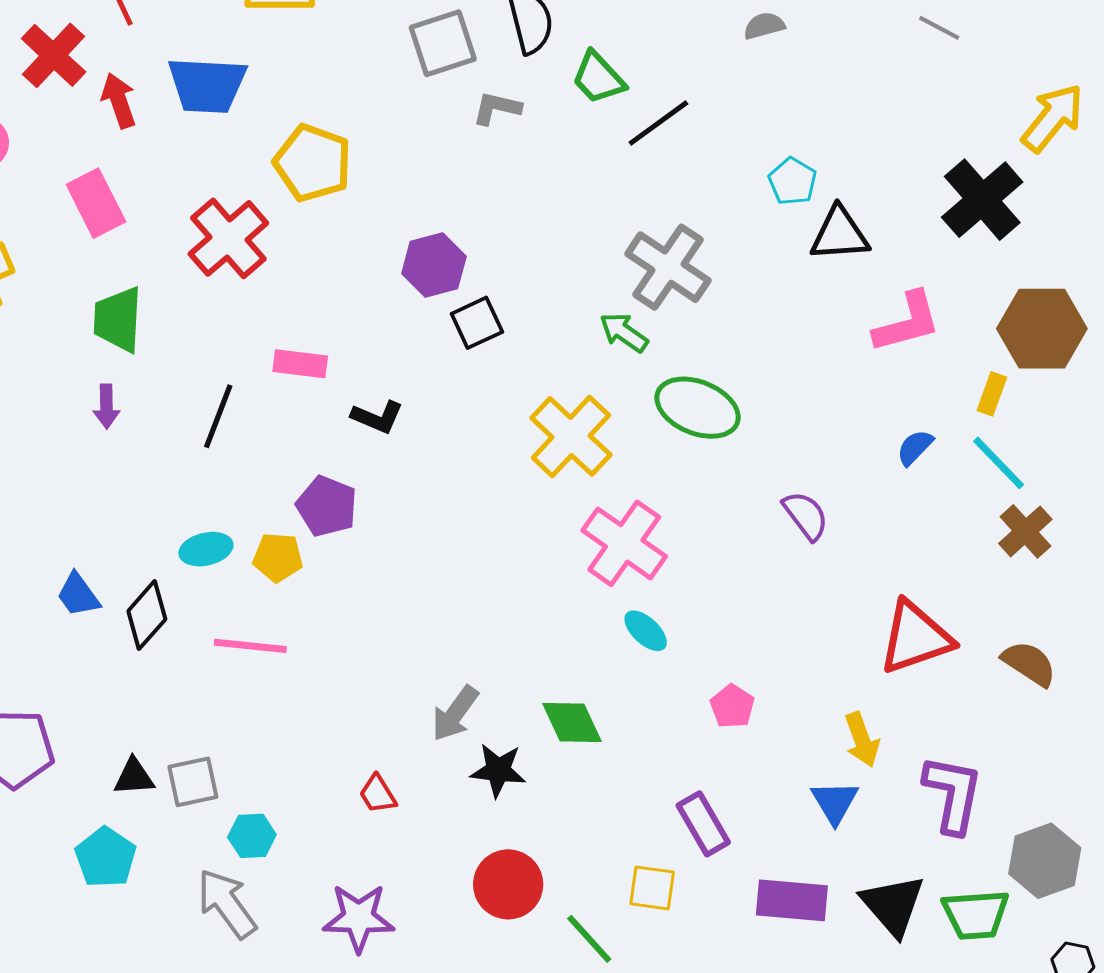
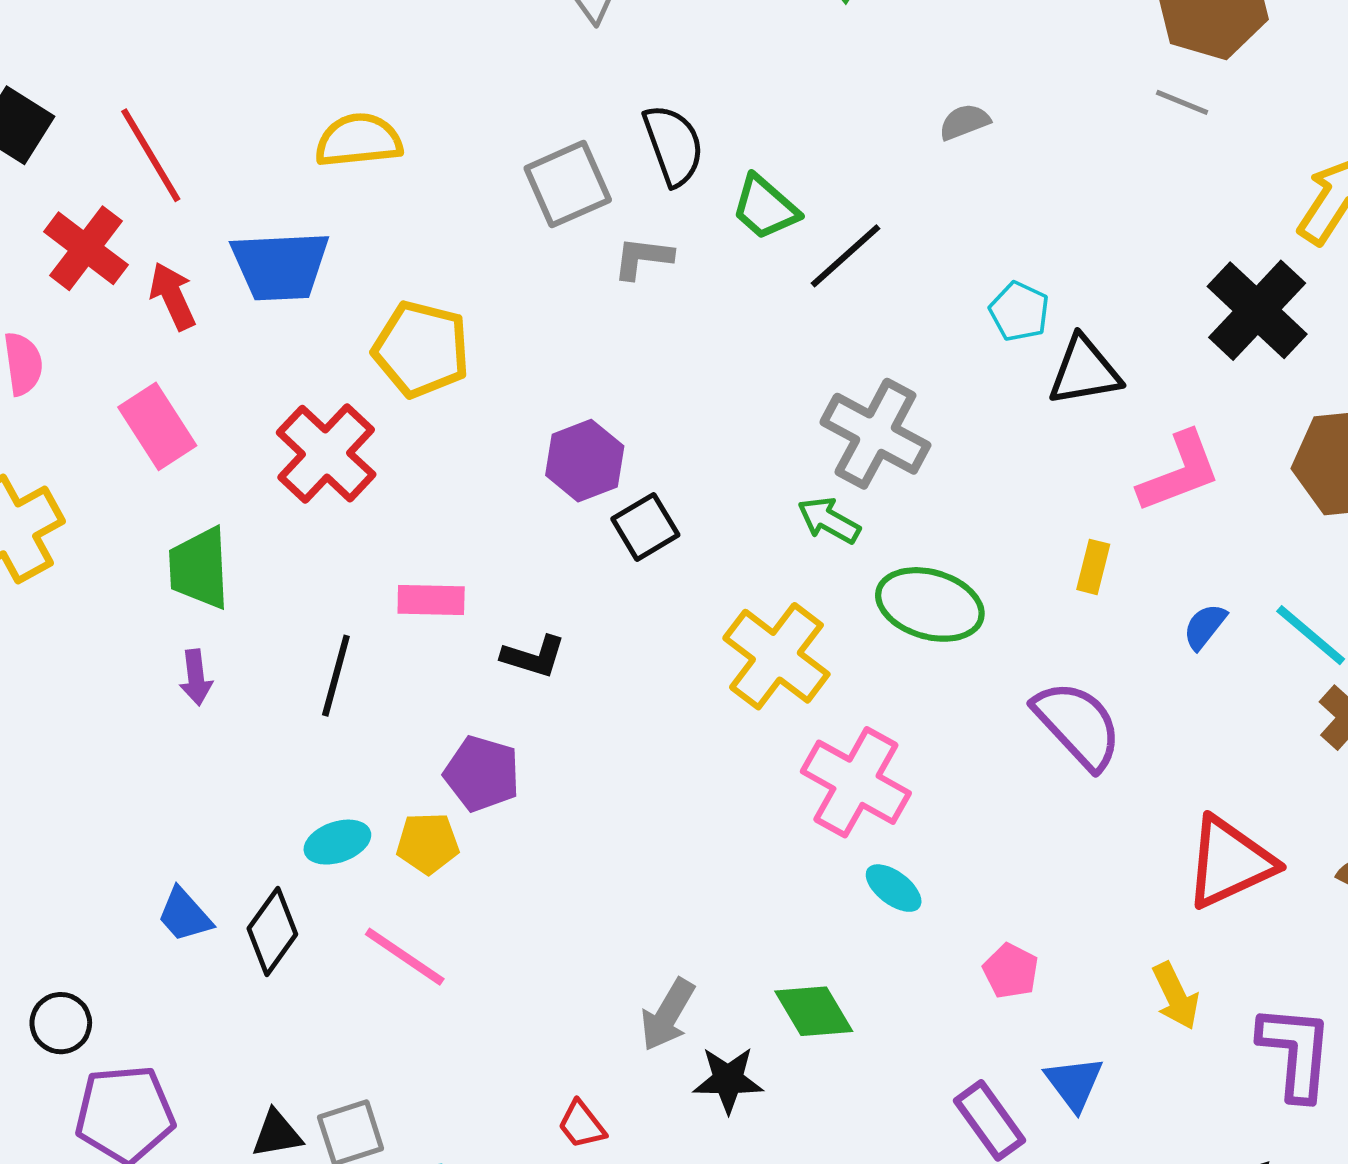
yellow rectangle: (992, 394) -> (1093, 567), moved
purple semicircle: (806, 516) -> (1078, 725), size x1.5
pink line: (250, 646) -> (405, 957), turned 34
blue triangle: (835, 802) -> (1074, 1083), moved

